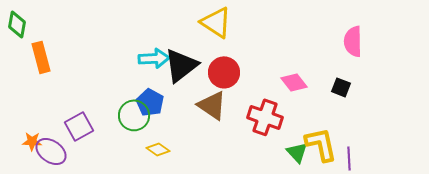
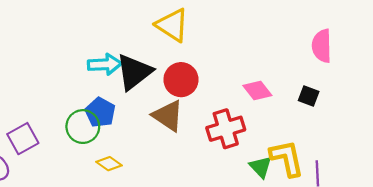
red cross: (265, 117) -> (226, 129), turned -36

